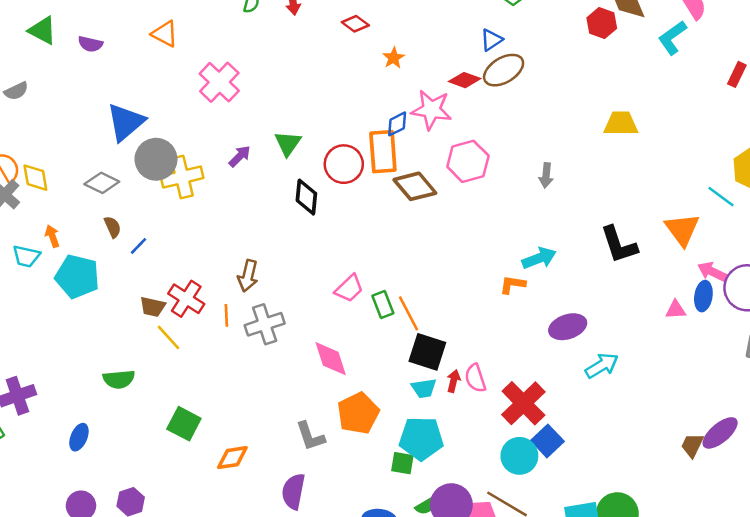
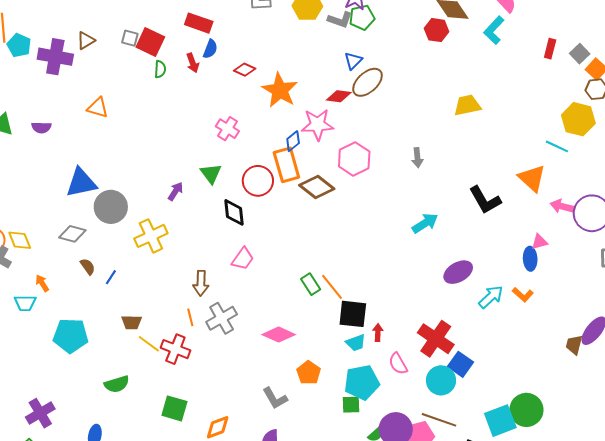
orange star: (394, 58) -> (280, 90), size x2.0
pink cross: (219, 82) -> (227, 129), moved, size x0.7
blue triangle: (126, 122) -> (81, 183), turned 40
yellow cross: (182, 177) -> (151, 236), moved
cyan pentagon: (77, 277) -> (71, 336), moved
orange L-shape: (512, 285) -> (523, 295), moved, turned -135
pink trapezoid: (349, 288) -> (243, 259), moved
blue ellipse: (703, 296) -> (530, 259), moved
red cross: (186, 299) -> (175, 349), moved
pink diamond: (331, 359) -> (279, 335), turned -36
pink semicircle: (475, 378) -> (398, 364), moved
orange pentagon: (358, 413) -> (309, 373), size x0.7

